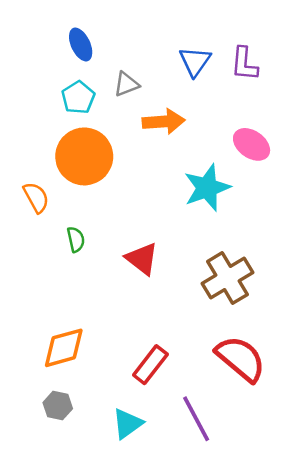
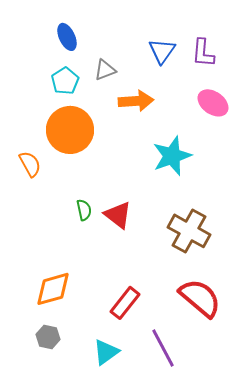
pink ellipse: (252, 144) -> (213, 103), moved
green semicircle: (76, 239) -> (84, 210), moved
brown cross: (227, 278) -> (189, 231), turned -30

